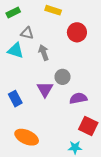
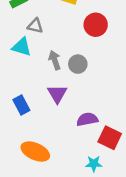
gray arrow: (44, 53) -> (55, 60), moved
gray circle: (63, 77) -> (78, 64), moved
purple semicircle: (78, 98) -> (87, 119), moved

